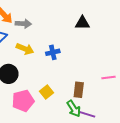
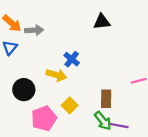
yellow arrow: (25, 49) -> (56, 75), moved
blue cross: (53, 52) -> (72, 59), turned -32

